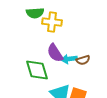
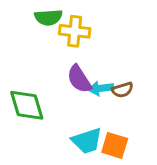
green diamond: (37, 70) -> (27, 105), moved

